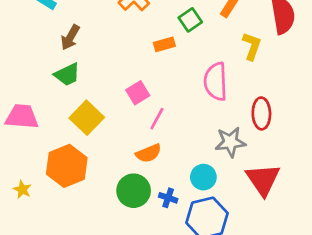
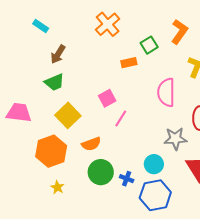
orange semicircle: (149, 153) -> (91, 144), moved
yellow star: (22, 189) -> (57, 187), moved

